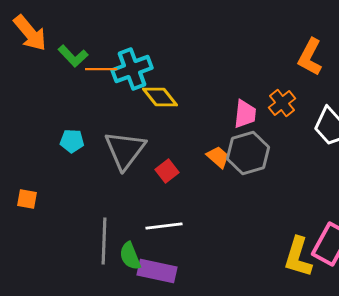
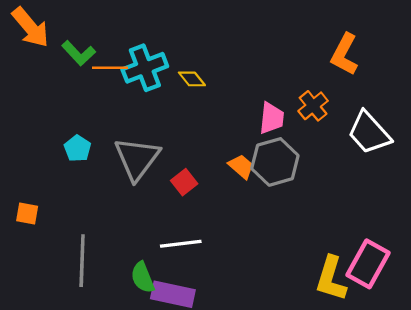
yellow diamond: (160, 97) -> (192, 79), moved, size x0.7
cyan pentagon: (72, 141) -> (78, 148), turned 30
gray line: (104, 241) -> (82, 261), moved

